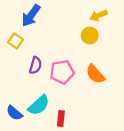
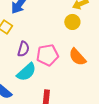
cyan semicircle: (39, 105) -> (26, 72), moved

